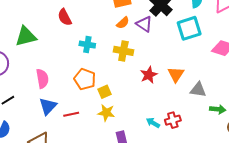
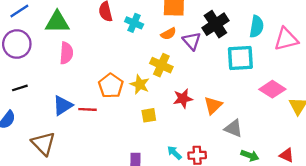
cyan cross: (87, 45) -> (134, 23), moved
pink semicircle: (42, 79) -> (66, 53), moved
yellow square: (105, 92) -> (149, 115), moved
yellow star: (106, 113) -> (140, 84), moved
red line: (71, 114) -> (87, 109), moved

